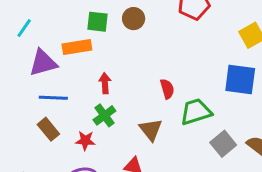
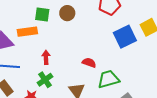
blue square: (240, 80) -> (125, 37), moved, turned -35
red semicircle: (167, 89) -> (89, 63), turned -56

